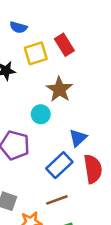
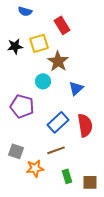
yellow square: (36, 53) -> (39, 43), moved
blue triangle: (78, 138) -> (76, 88), moved

